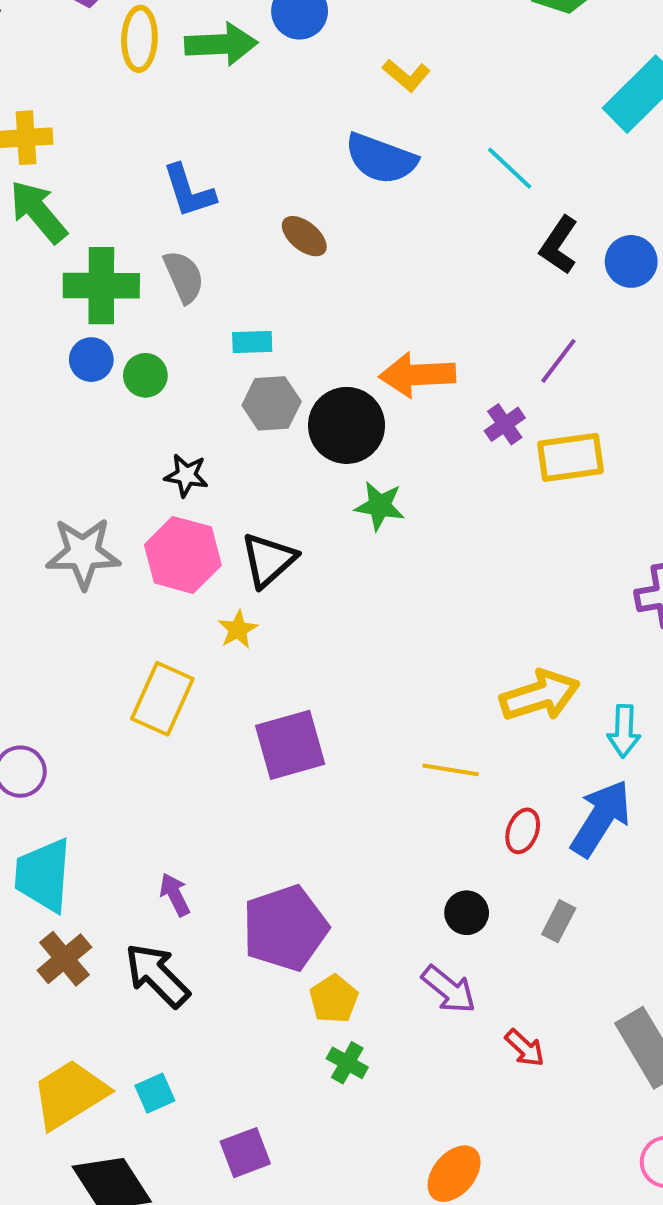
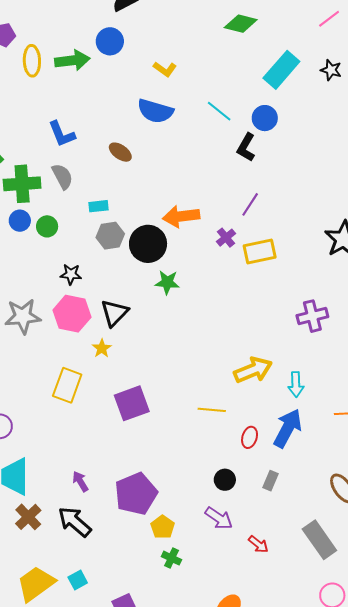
blue circle: (631, 261) -> (265, 118), moved

